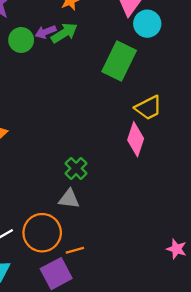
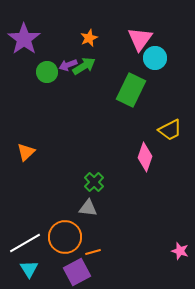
yellow trapezoid: (148, 108) -> (170, 130), moved

